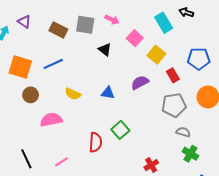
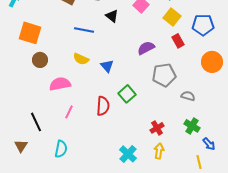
yellow square: (156, 55) -> (172, 17), moved
blue line: (53, 64) -> (84, 30), moved, turned 36
blue triangle: (108, 93) -> (107, 66), moved, turned 40
gray pentagon: (174, 105) -> (164, 75), moved
green cross: (190, 154) -> (192, 126), moved
pink line: (61, 162) -> (69, 112), moved, turned -32

